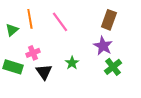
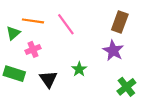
orange line: (30, 19) -> (33, 21), turned -72
pink cross: (33, 53) -> (33, 49), moved
green cross: (113, 67) -> (126, 87), moved

